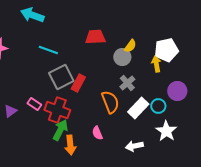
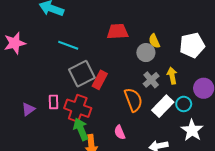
yellow semicircle: (130, 46) -> (154, 41), turned 120
yellow arrow: (156, 64) -> (172, 76), moved
pink rectangle: (34, 104) -> (54, 102), turned 56
green arrow: (60, 130) -> (81, 129), turned -50

